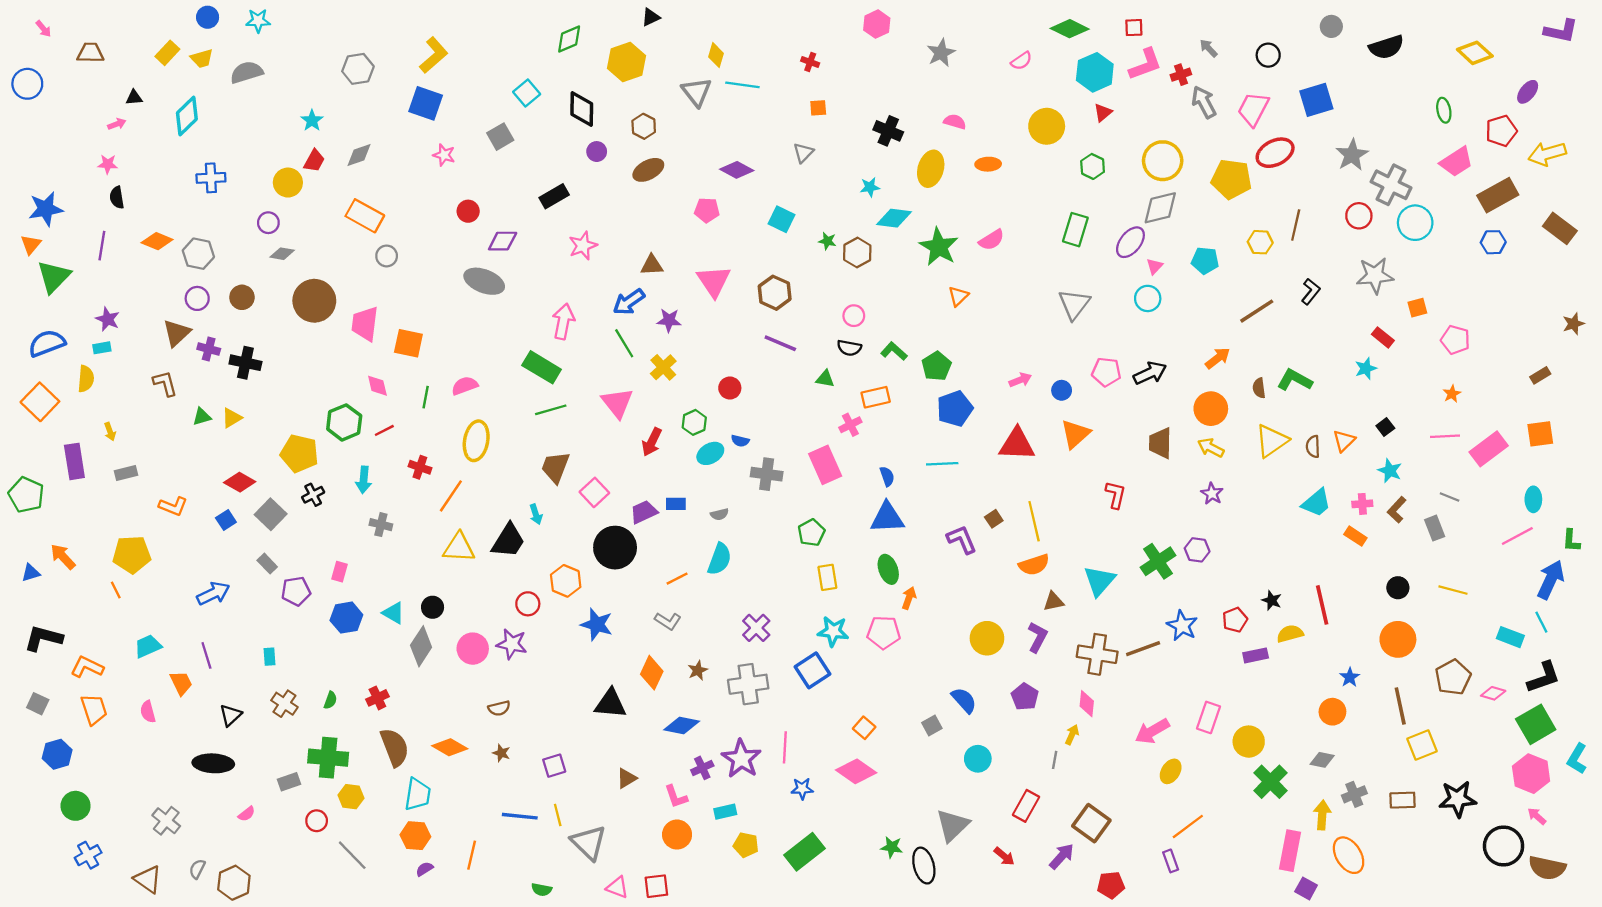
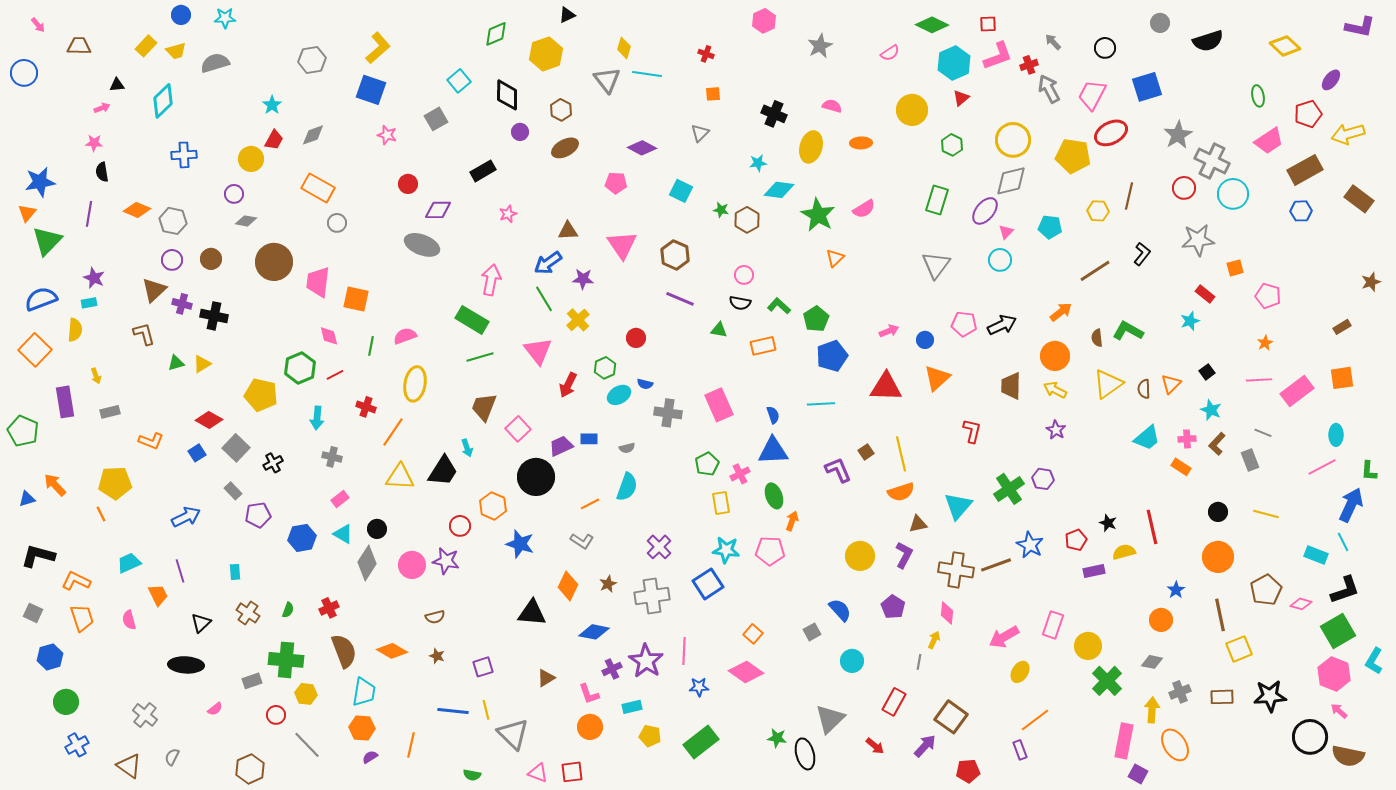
pink star: (583, 246) -> (508, 214), size x0.7
pink cross: (850, 425) -> (740, 474), moved
black cross: (313, 495) -> (273, 463), moved
pink rectangle: (340, 572) -> (340, 499), moved, turned 36
brown hexagon: (234, 883) -> (250, 769), moved

